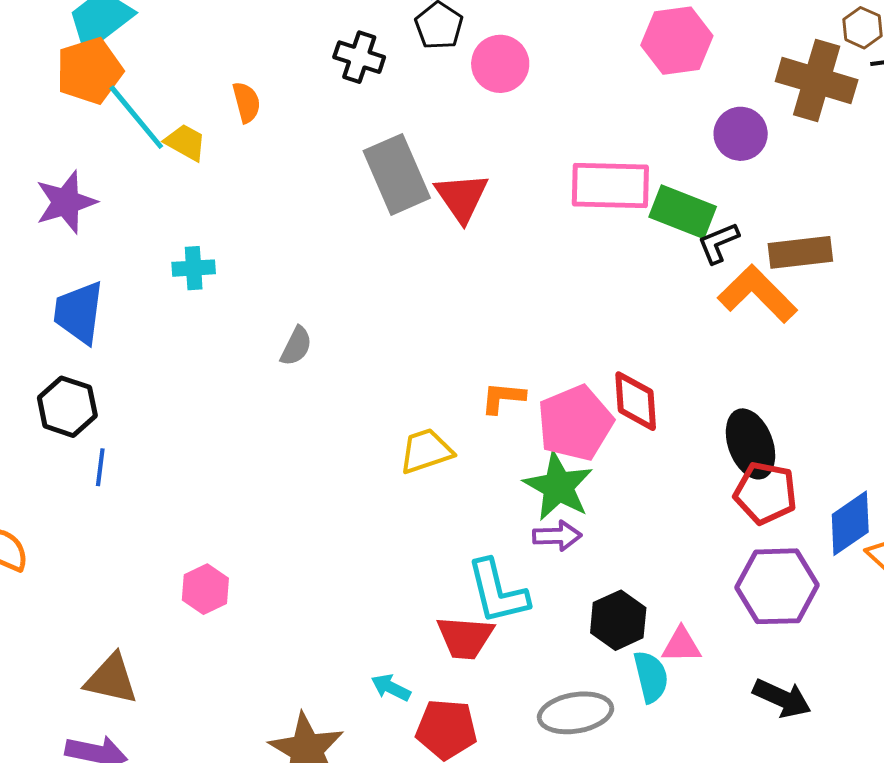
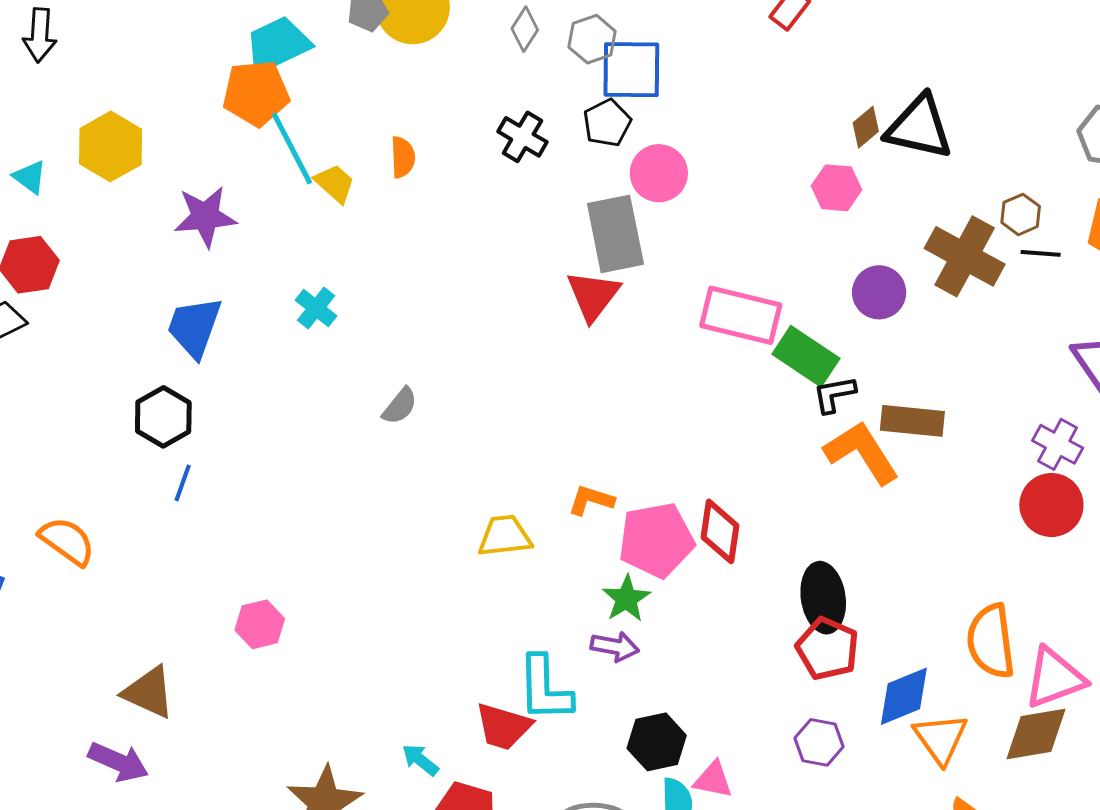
pink hexagon: (677, 41) -> (837, 188), size x0.7
gray rectangle: (397, 174) -> (615, 234), moved
cyan cross: (194, 268) -> (316, 308), turned 30
green star: (558, 487) -> (626, 599), size x0.7
purple hexagon: (777, 586) -> (819, 742), size x0.6

